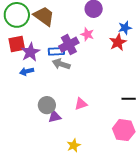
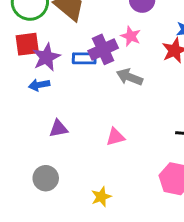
gray arrow: (61, 64) -> (130, 77), moved
gray circle: (47, 105) -> (46, 178), moved
purple triangle: (55, 117) -> (58, 129), moved

